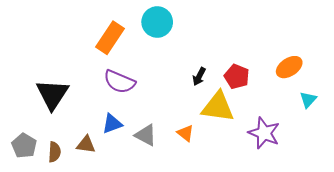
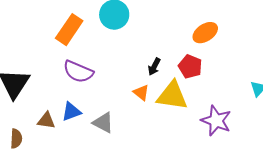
orange ellipse: (289, 67) -> (205, 33), moved
orange triangle: (185, 133) -> (141, 93), moved
brown triangle: (86, 145) -> (46, 121), moved

